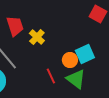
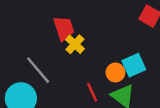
red trapezoid: (15, 26) -> (64, 28), moved

